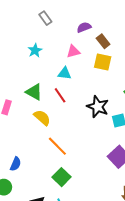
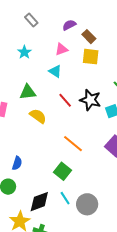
cyan triangle: (65, 73) -> (55, 71), turned 32
green triangle: (34, 92) -> (28, 92), turned -30
red line: (60, 95) -> (65, 100), moved
orange line: (57, 146) -> (73, 144), moved

